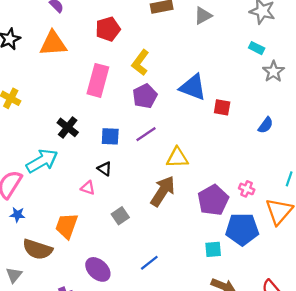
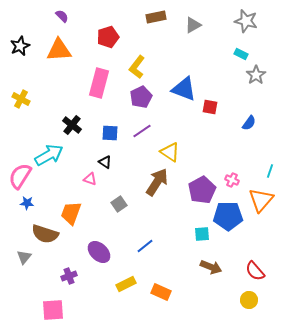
yellow triangle: (177, 158) -> (170, 152), turned 35

